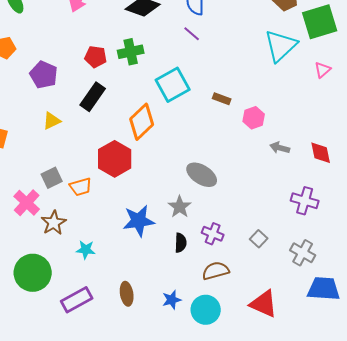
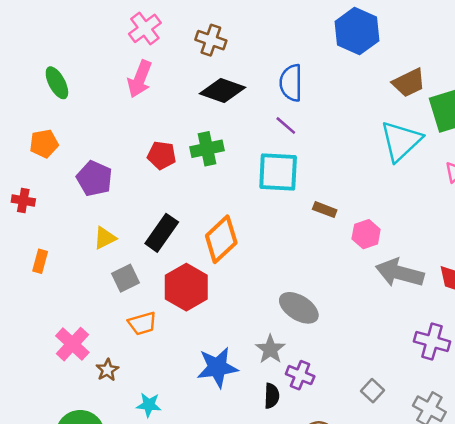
cyan square: (173, 85) -> (278, 172), moved, turned 32
black rectangle: (93, 97) -> (162, 233), moved
gray arrow: (280, 148) -> (400, 273), size x1.8
gray square: (52, 178) -> (125, 278), moved
brown star: (54, 223) -> (107, 370), size x0.7
purple cross: (213, 234) -> (300, 375), moved

